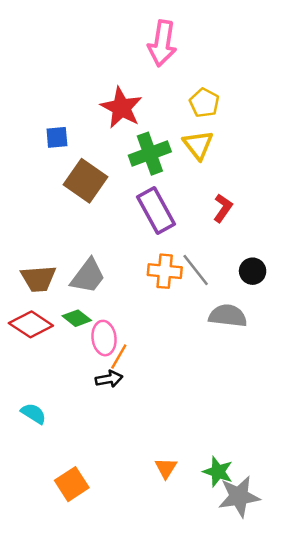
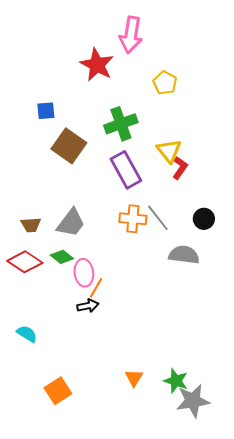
red star: (121, 108) -> (97, 65), moved
yellow triangle: (198, 145) -> (169, 151), moved
brown trapezoid: (38, 279) -> (31, 225), size x0.7

